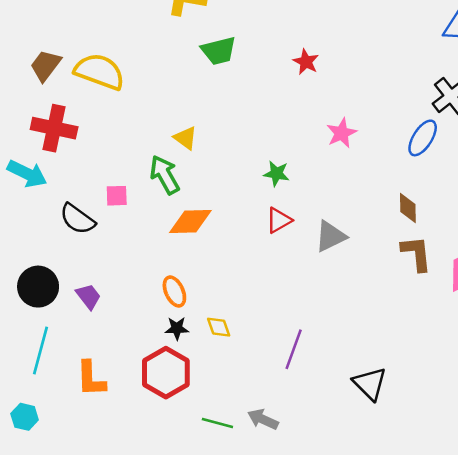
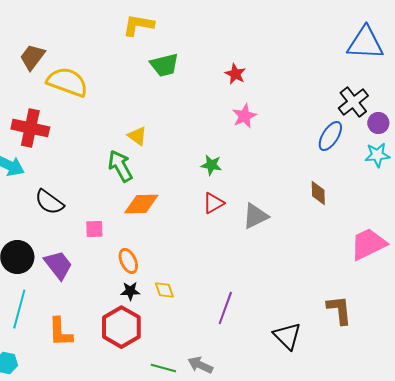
brown trapezoid: (45, 65) -> (32, 57), moved
pink star: (342, 133) -> (244, 116), moved
pink square: (117, 196) -> (94, 229), moved
brown L-shape: (416, 253) -> (339, 310), moved
purple trapezoid: (88, 296) -> (58, 265), size x1.4

